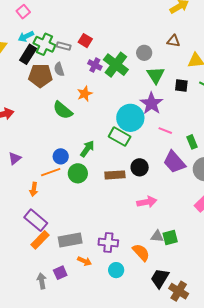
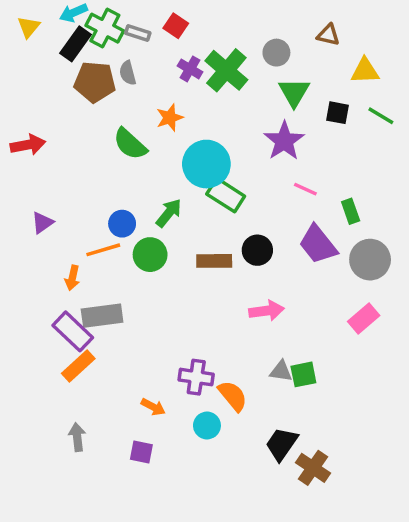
cyan circle: (130, 118) -> (206, 164), moved
gray rectangle: (70, 240) -> (102, 316), moved
orange semicircle: (141, 252) -> (233, 396), moved
purple square: (60, 273) -> (141, 452), moved, turned 32

